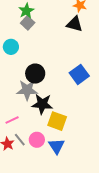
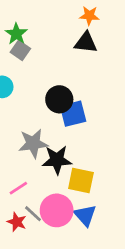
black circle: (35, 74) -> (59, 99), moved
blue square: (79, 74) -> (73, 114), moved, turned 30
pink circle: (37, 140) -> (57, 210), size x1.5

